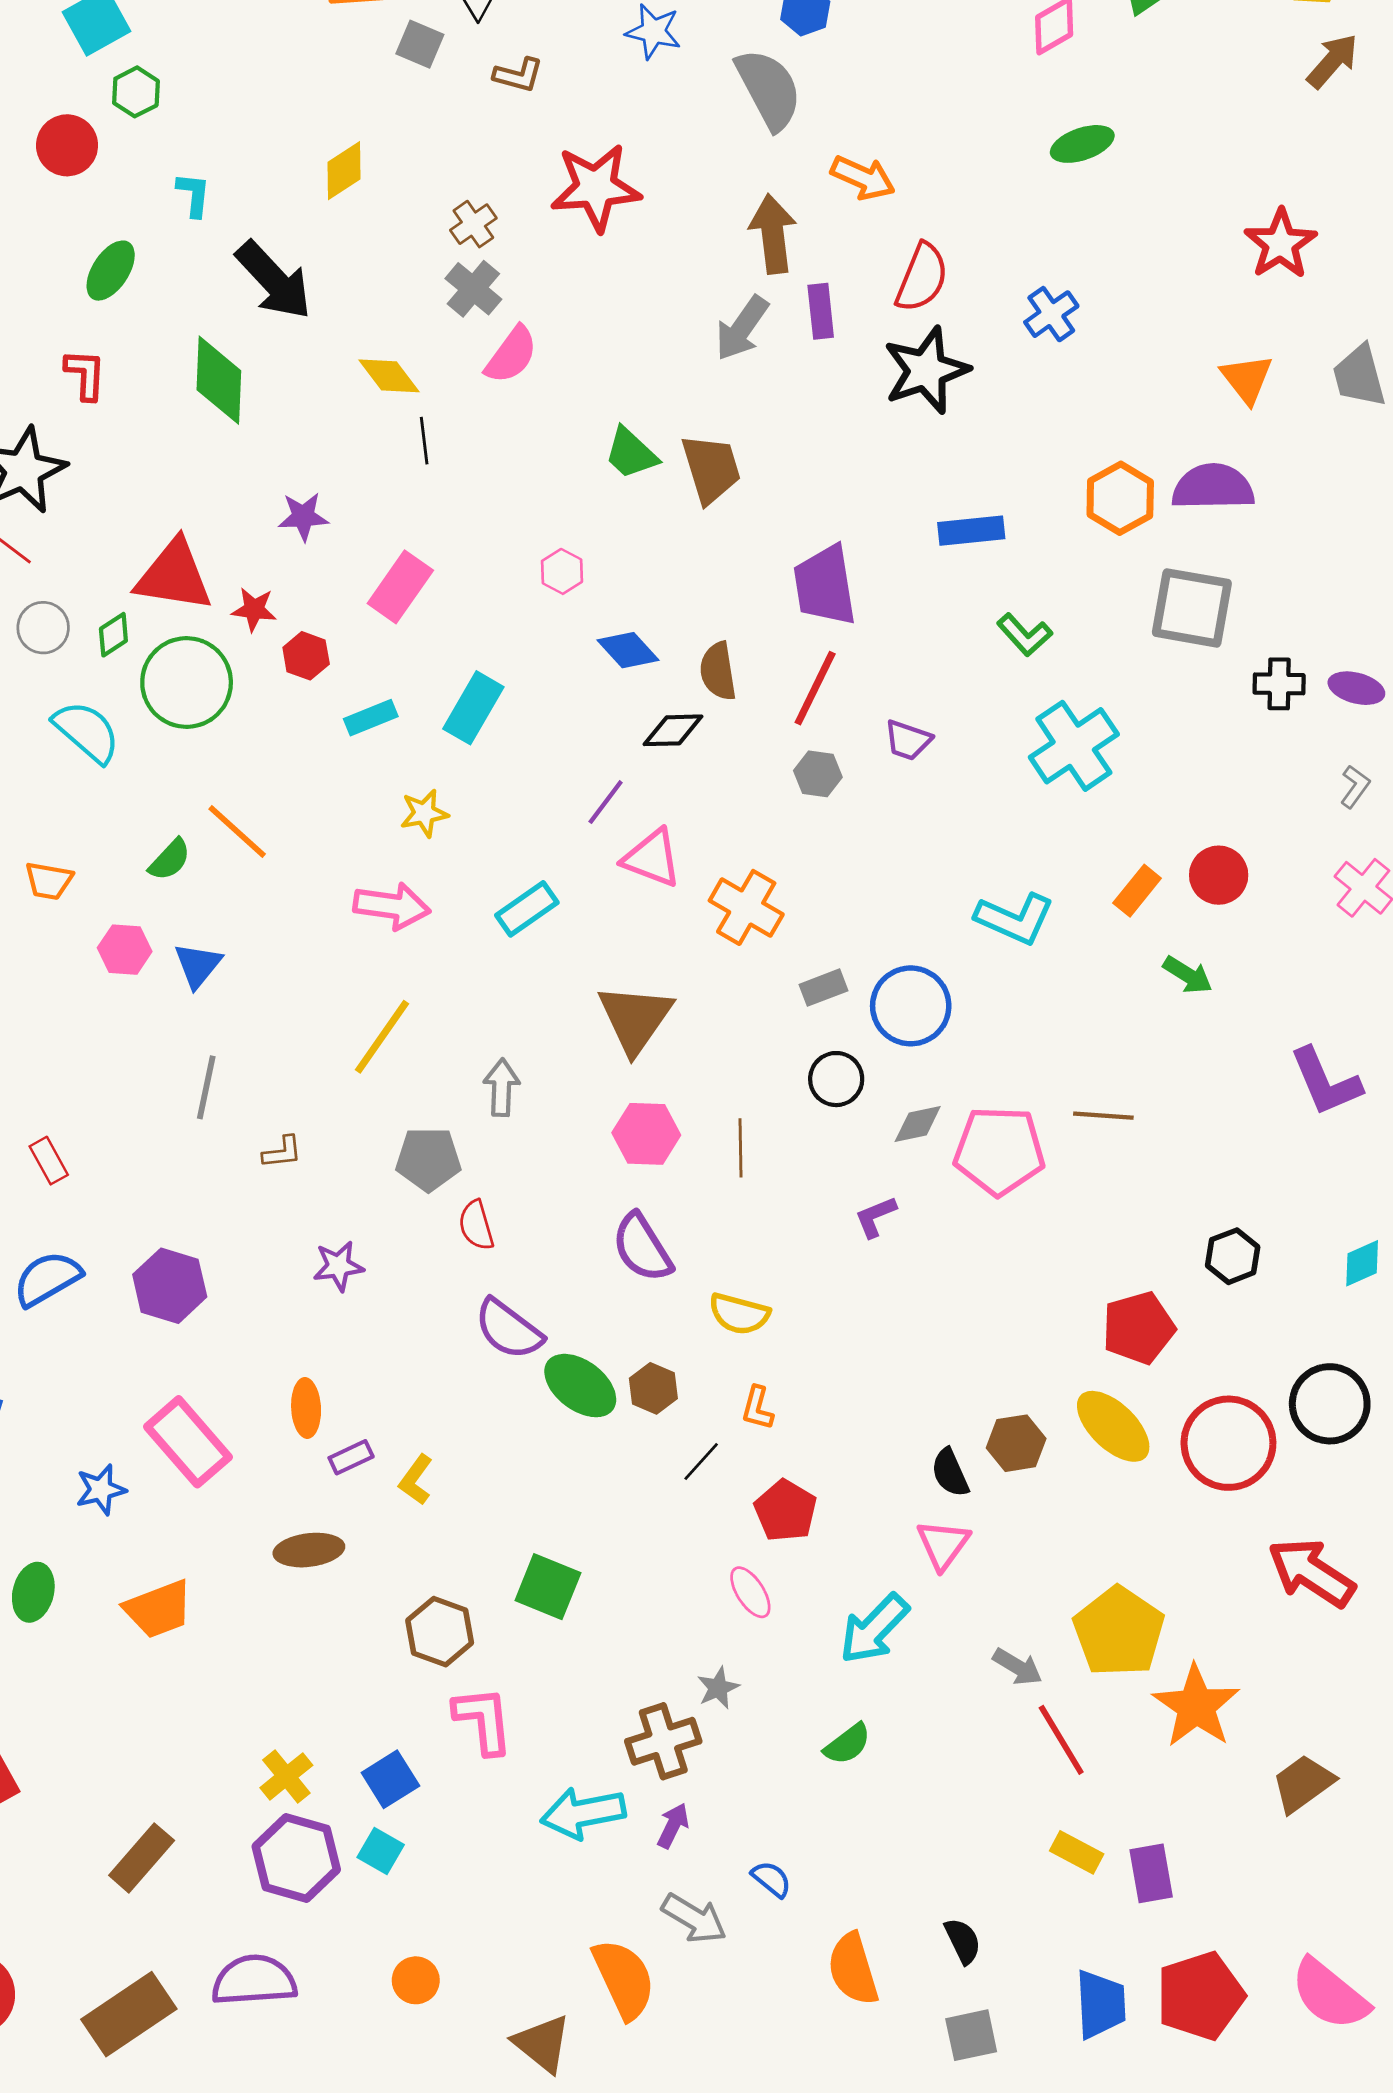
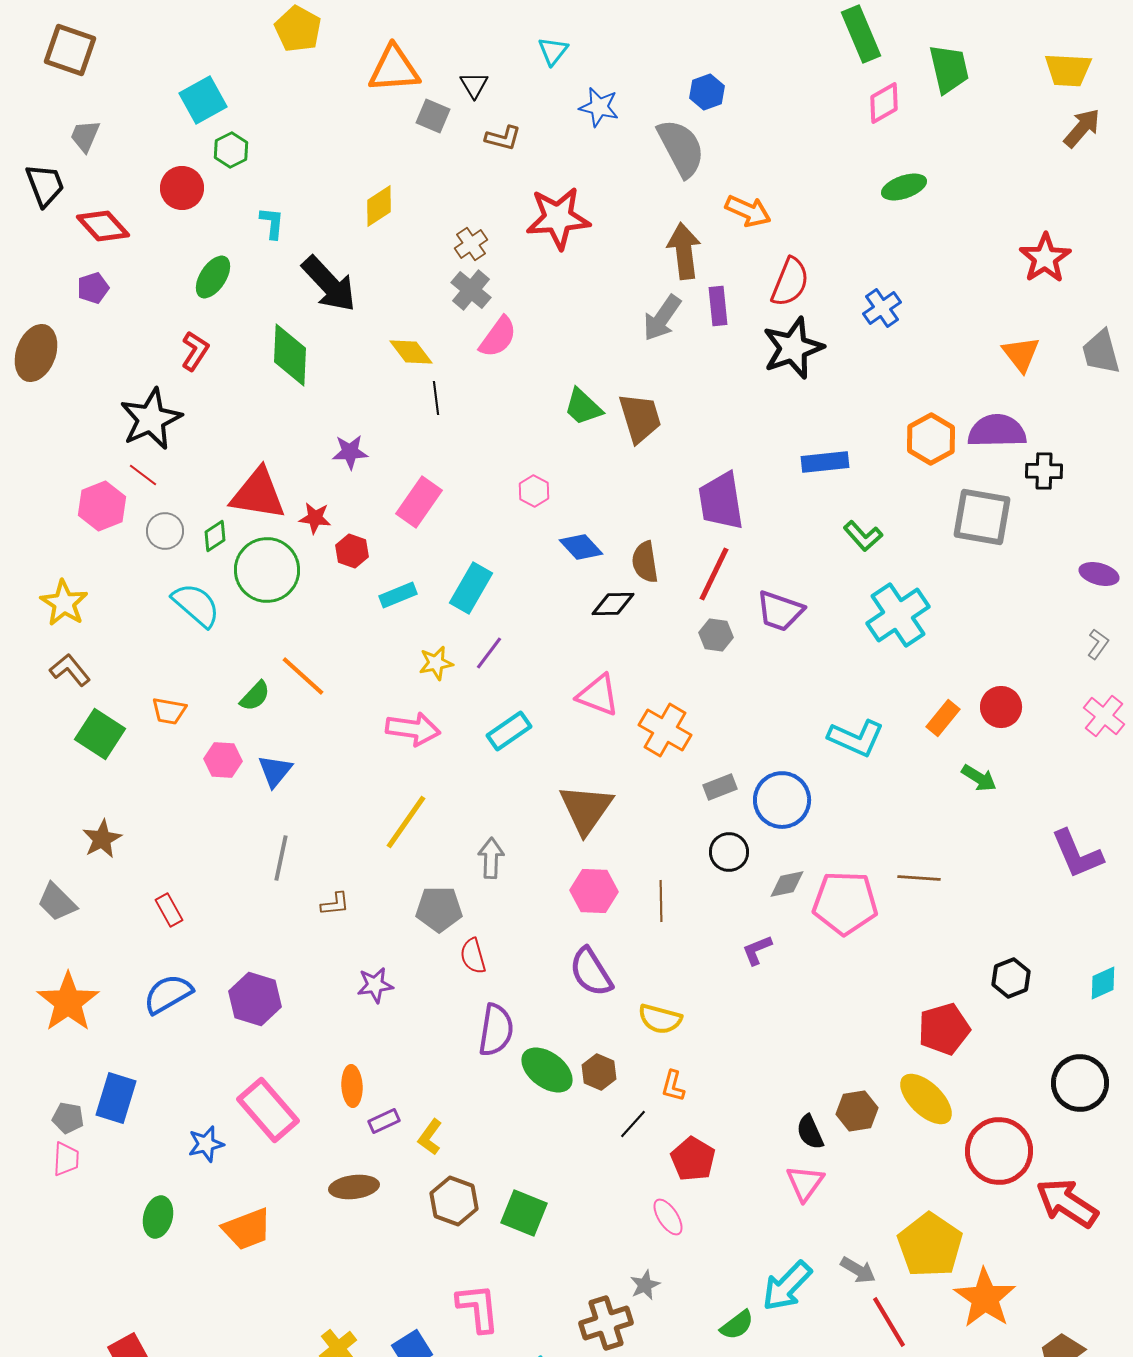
red L-shape: (85, 375) -> (195, 351), turned 30
black cross: (1279, 684) -> (1044, 471), moved
purple trapezoid: (908, 740) -> (780, 611), size x1.4
purple line: (606, 802) -> (489, 653), moved
purple semicircle: (509, 1329) -> (496, 1030), turned -118
red circle: (1228, 1443) -> (999, 1151), moved
cyan arrow: (874, 1629) -> (787, 1286), moved
brown hexagon: (440, 1632) -> (454, 1201), moved

